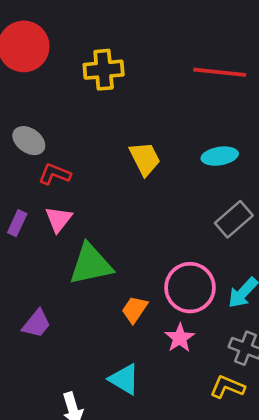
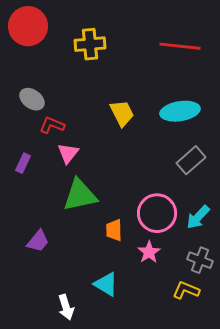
cyan ellipse: (220, 156) -> (180, 111), size x1.4
pink triangle: (58, 219) -> (68, 153), moved
orange trapezoid: (135, 310) -> (114, 230), turned -35

